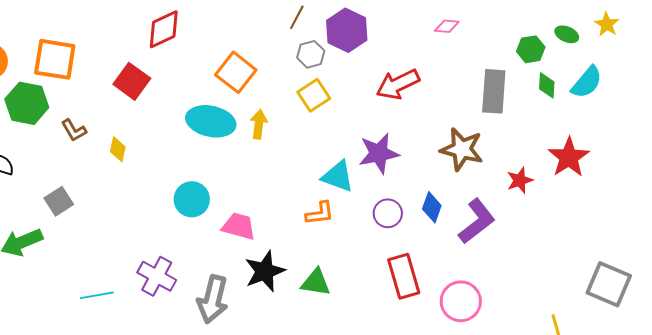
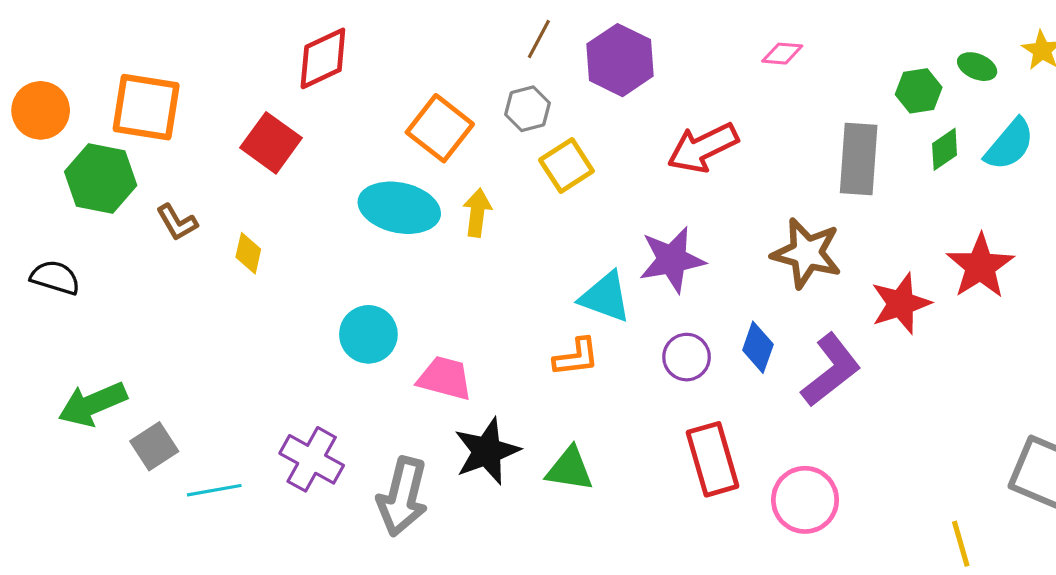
gray hexagon: (311, 54) -> (527, 109), moved
green diamond: (547, 85) -> (945, 149), turned 52
red star: (520, 180) -> (901, 304), size x1.4
gray square: (59, 201) -> (154, 446), moved

